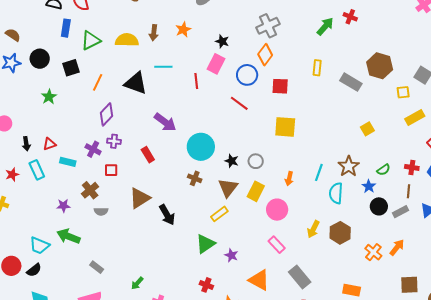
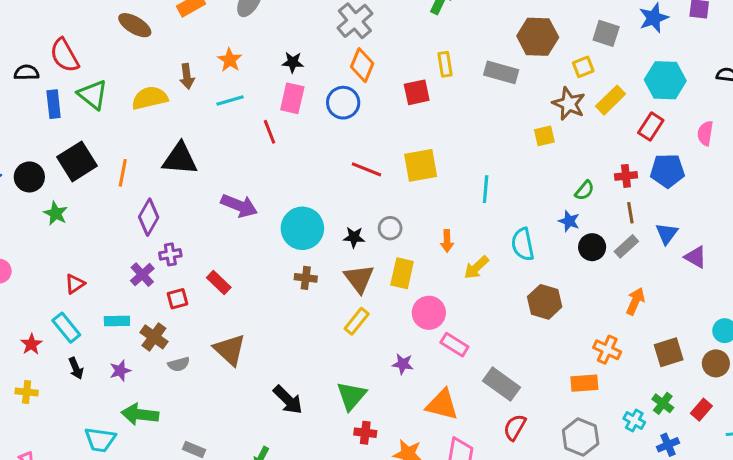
green triangle: (91, 41) -> (93, 95), moved, turned -40
black circle: (40, 59) -> (29, 177), moved
cyan line: (163, 67) -> (230, 101), moved
black square: (71, 68) -> (77, 161), size x1.4
red square: (280, 86) -> (417, 92), moved
red line: (239, 103) -> (366, 169), moved
yellow square: (367, 129) -> (544, 136), turned 32
black arrow: (26, 144) -> (76, 368), moved
purple cross: (93, 149) -> (142, 275), turned 35
red rectangle: (148, 155) -> (219, 283), moved
cyan rectangle: (68, 162) -> (117, 321), moved
brown star: (349, 166) -> (569, 104), moved
cyan line: (319, 172) -> (486, 189), moved
brown triangle: (140, 198) -> (230, 350), moved, turned -30
pink circle: (277, 210) -> (429, 313), moved
black arrow: (167, 215) -> (288, 400), moved
yellow arrow: (313, 229) -> (476, 267), moved, turned 36
green triangle: (205, 244) -> (351, 396), moved
orange cross: (373, 252) -> (607, 350), moved
purple star: (231, 255) -> (403, 364), moved

